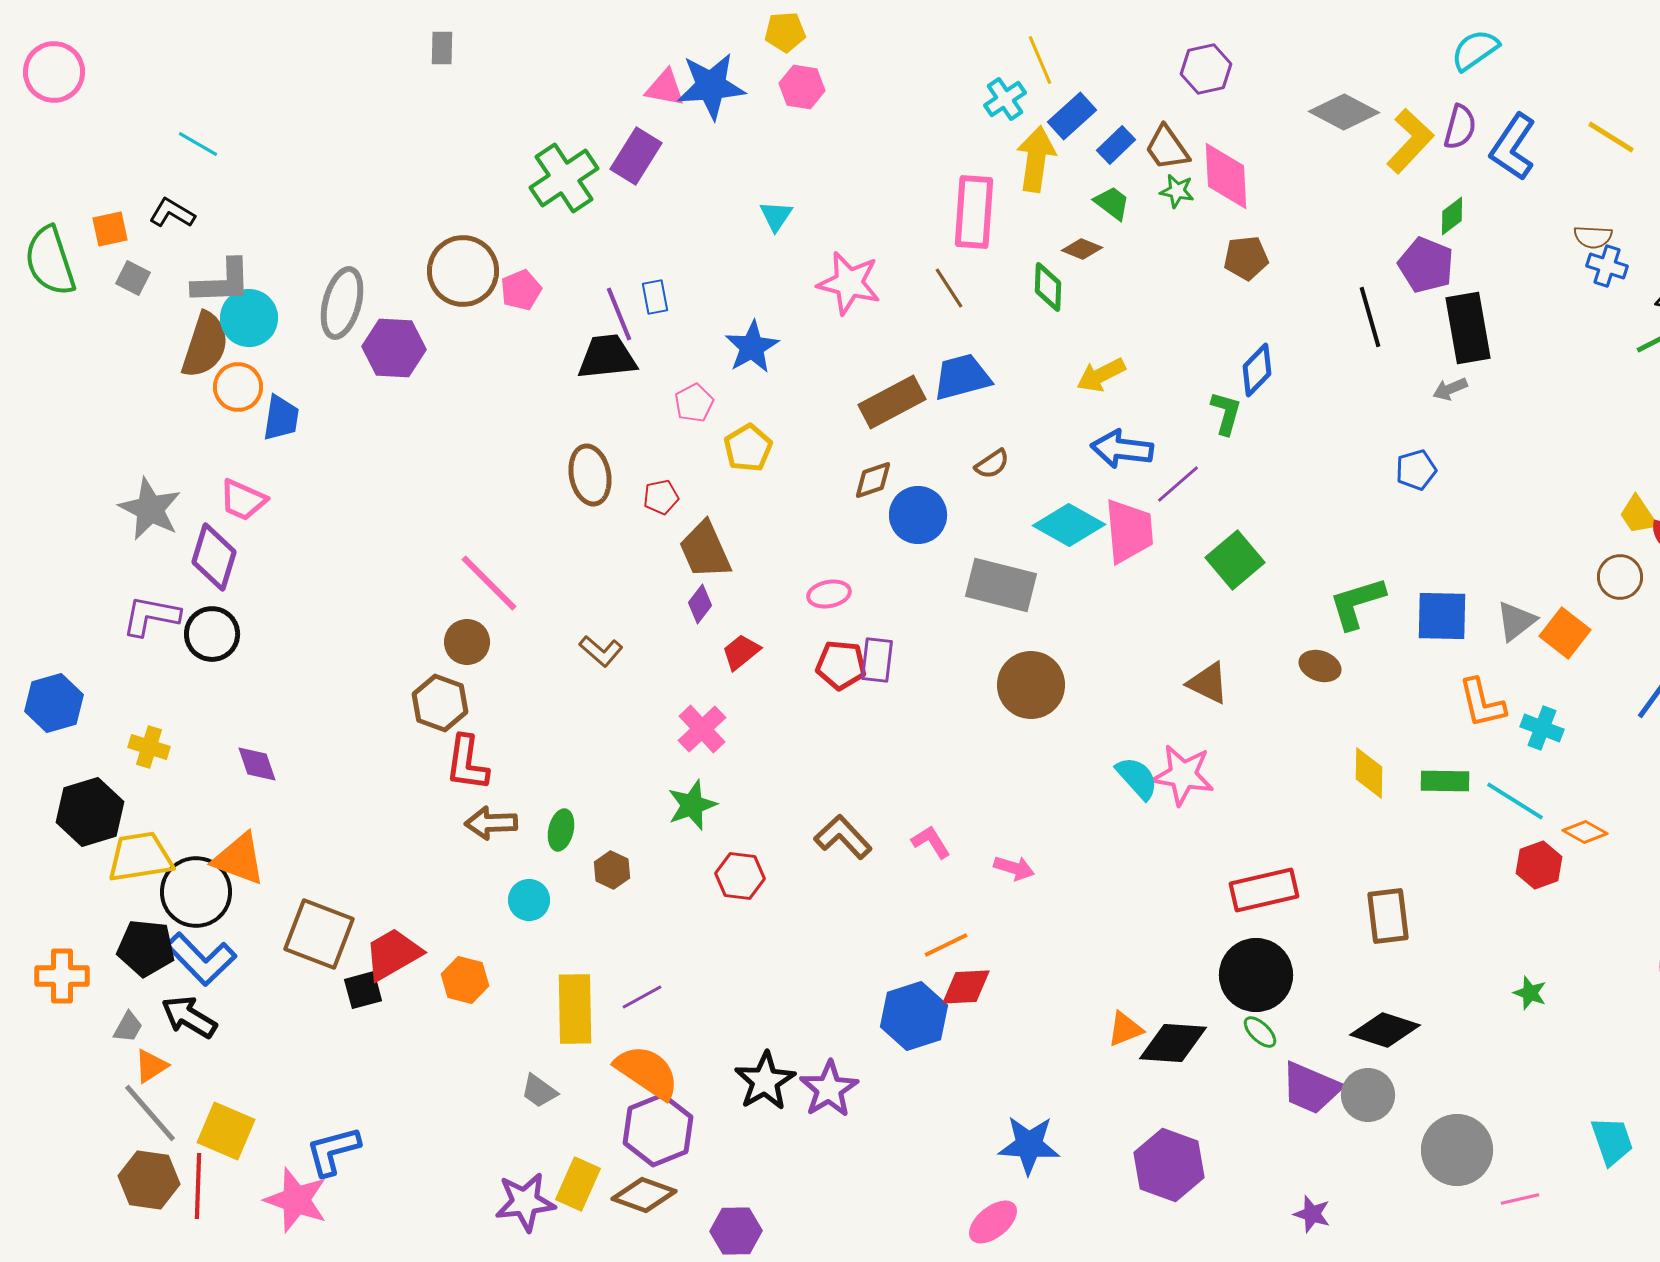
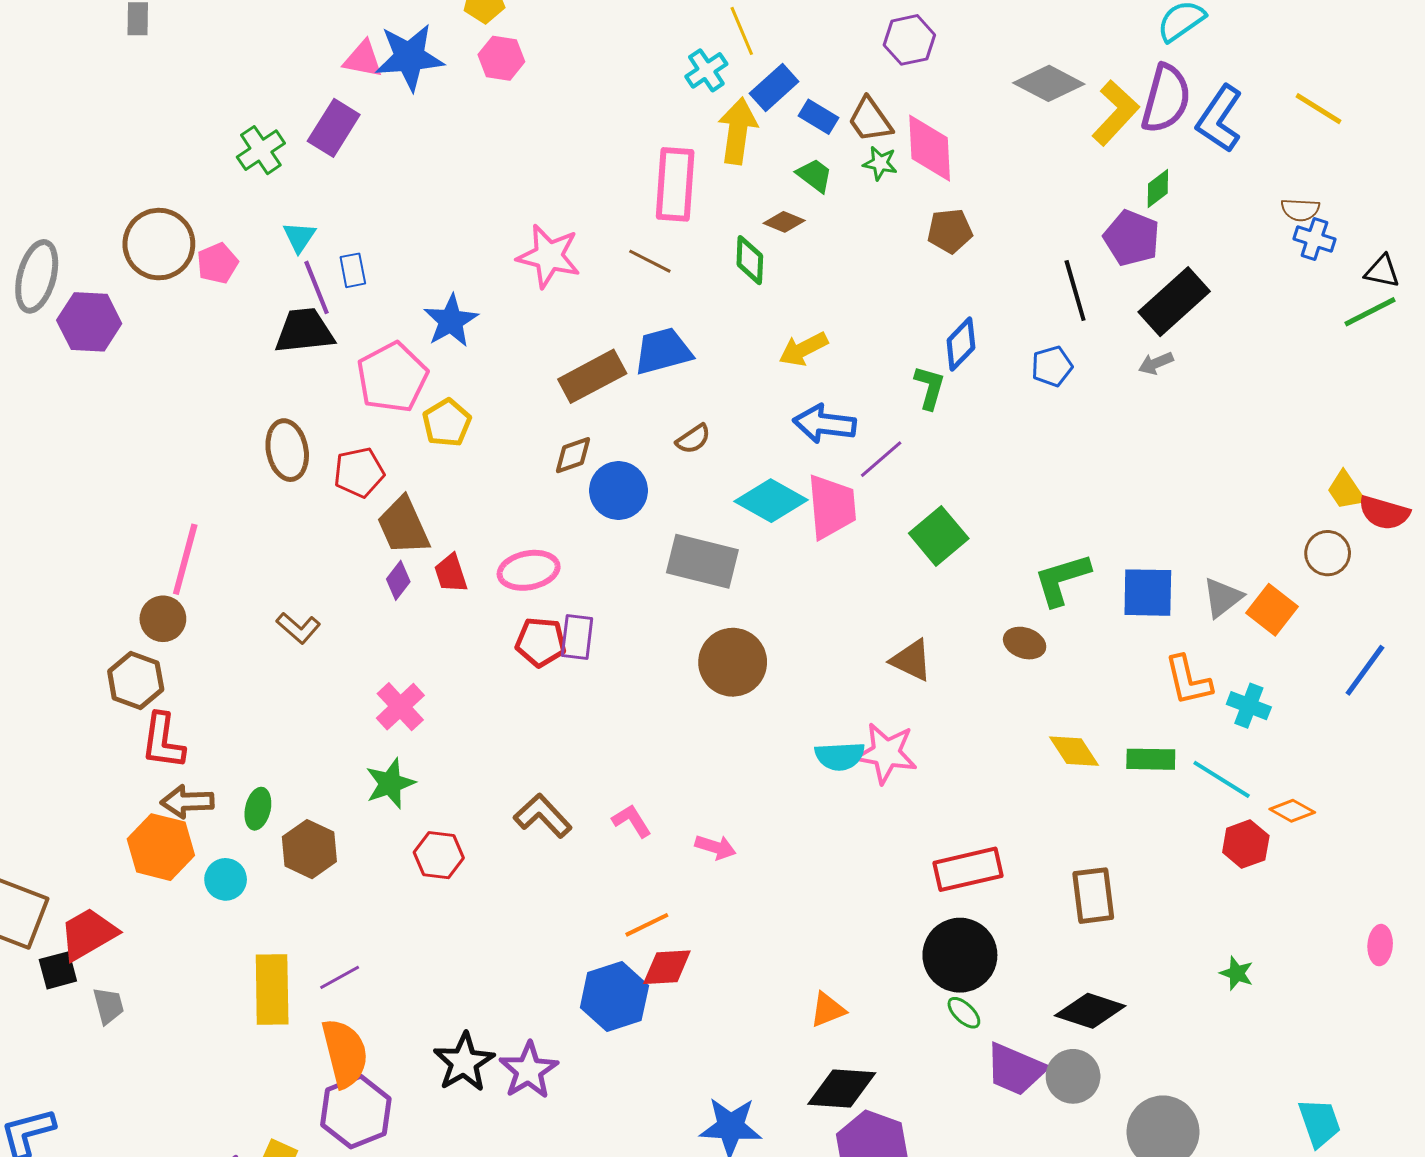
purple semicircle: (1460, 127) -> (1166, 99), size x1.5
blue rectangle: (1116, 145) -> (818, 117), turned 75
green cross: (564, 178) -> (261, 150), size x0.7
cyan triangle: (776, 216) -> (299, 237), moved
brown line: (949, 288) -> (650, 261), turned -30
black rectangle: (1468, 328) -> (1174, 302), turned 58
pink pentagon: (694, 403) -> (392, 377), size x1.8
blue pentagon: (1416, 470) -> (1052, 366), moved
red pentagon: (661, 497) -> (359, 472), size x1.4
pink line: (489, 583) -> (185, 559), turned 60
pink ellipse: (829, 594) -> (529, 570), size x1.4
red trapezoid: (741, 652) -> (451, 573), moved, turned -69
yellow diamond: (1369, 773) -> (1074, 751), turned -34
cyan semicircle: (1137, 778) -> (840, 756), turned 129
brown hexagon: (612, 870) -> (309, 849), size x1.5
orange hexagon: (465, 980) -> (161, 847), moved, size x1.4
black diamond: (1173, 1043) -> (842, 1088), moved
orange semicircle: (647, 1072) -> (345, 1053), turned 42
gray trapezoid: (539, 1091) -> (108, 1006), moved, turned -141

